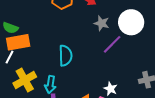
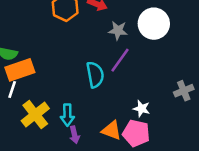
purple line: (112, 44) -> (120, 60), moved
cyan semicircle: (65, 56) -> (95, 75), moved

